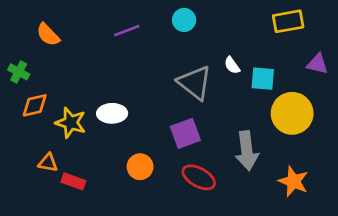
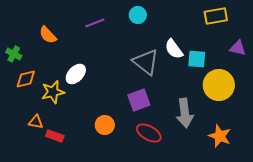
orange semicircle: (48, 35) -> (48, 35), moved
white semicircle: (232, 65) -> (174, 49), size x1.5
white ellipse: (112, 113) -> (76, 74), moved, turned -45
yellow star: (71, 123) -> (53, 92), turned -30

